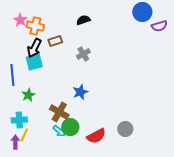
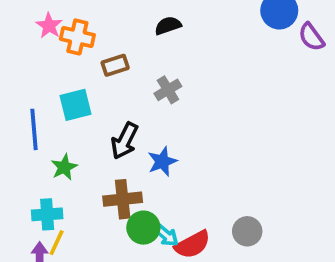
purple semicircle: (159, 26) -> (311, 37), turned 70
black arrow: (34, 48) -> (125, 141), moved
brown cross: (59, 112) -> (123, 199), turned -36
cyan arrow: (59, 131) -> (166, 235), moved

